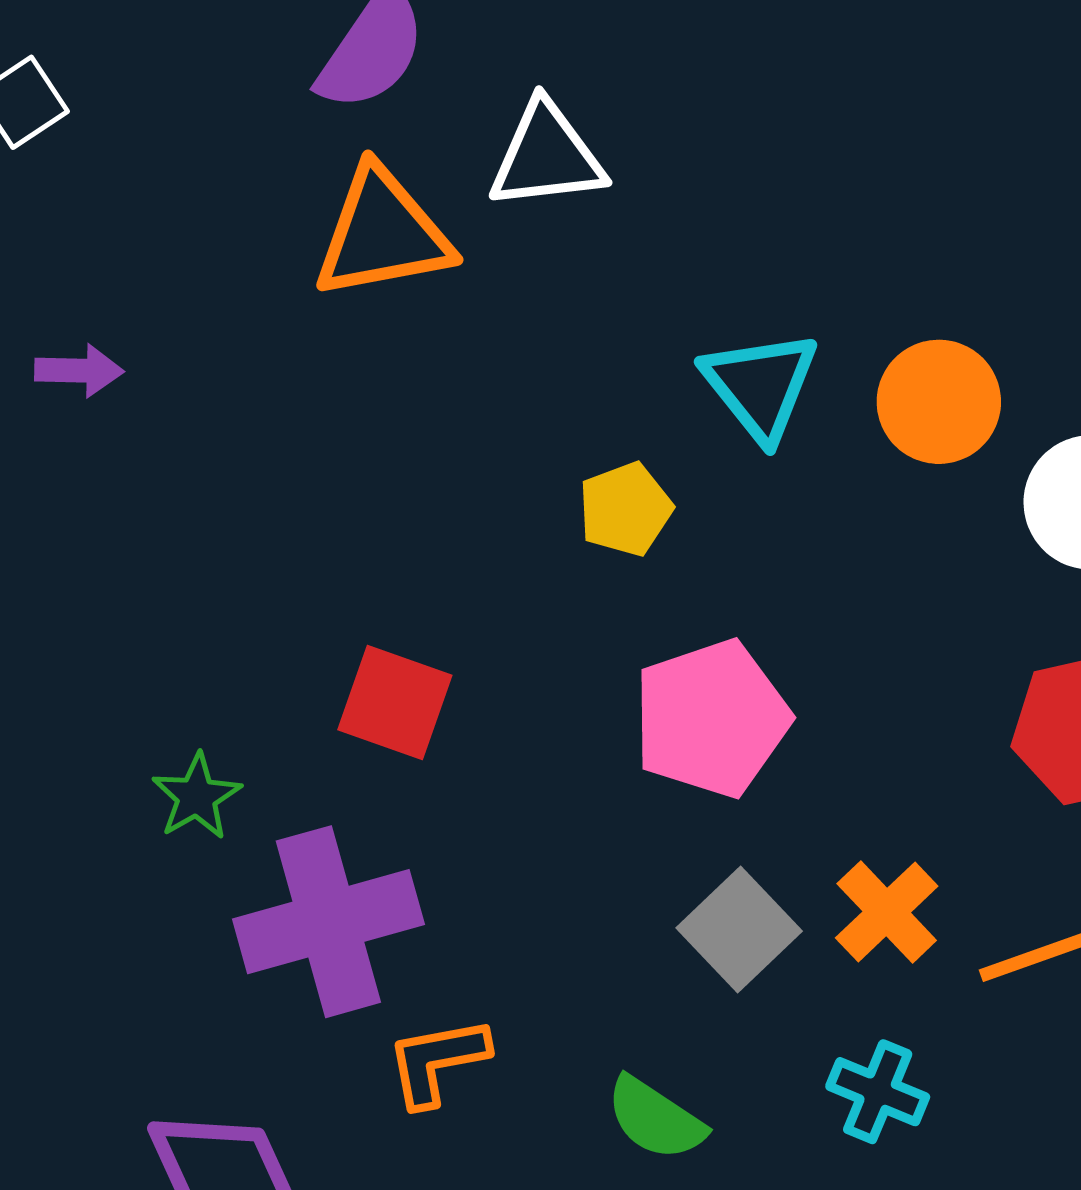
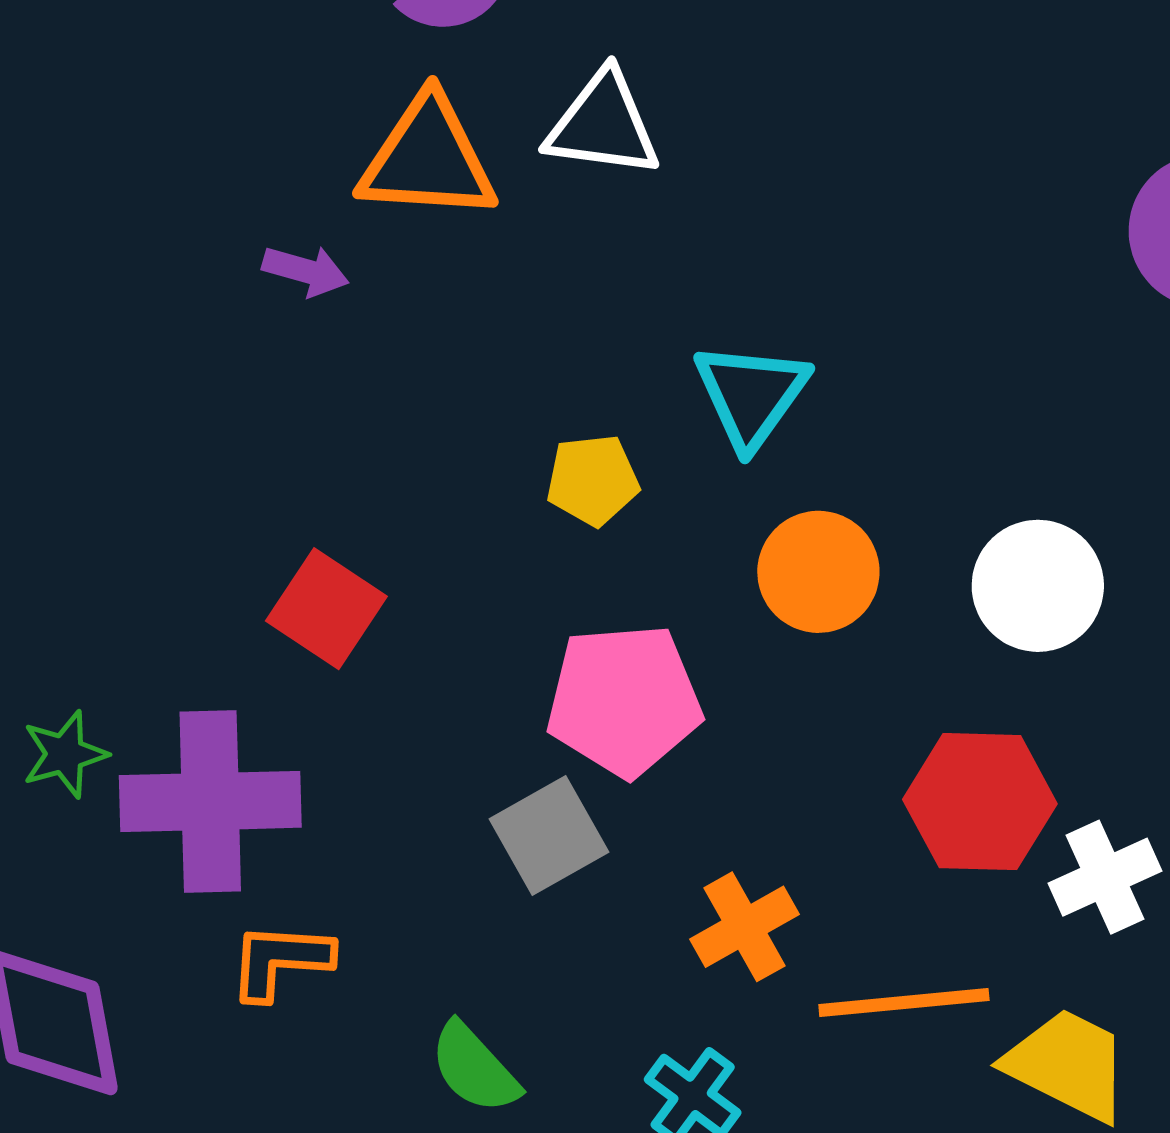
purple arrow: (79, 371) -> (306, 271), moved
orange circle: (939, 402) -> (818, 572), moved
green star: (197, 797) -> (65, 754), moved
gray square: (739, 929) -> (549, 836), moved

